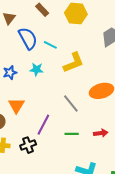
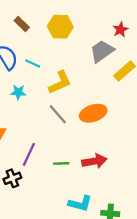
gray line: (71, 104) -> (58, 114), moved
red arrow: (101, 133) -> (94, 161), size x1.5

